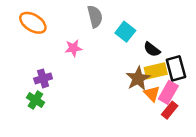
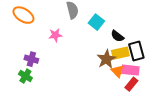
purple cross: (43, 78) -> (31, 59), turned 32
pink rectangle: (168, 92) -> (130, 70), turned 66

